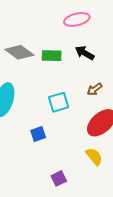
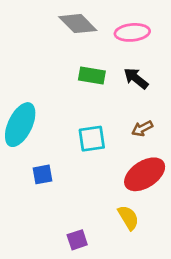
gray diamond: (19, 52) -> (78, 24), moved
blue square: (38, 134) -> (42, 174), moved

